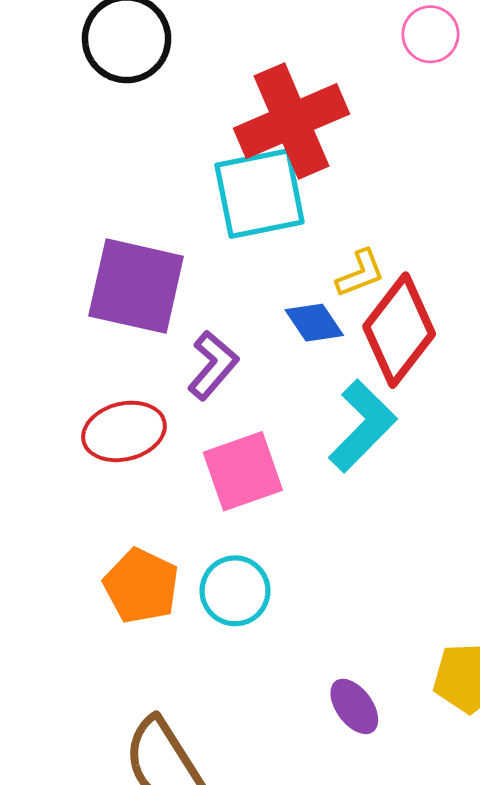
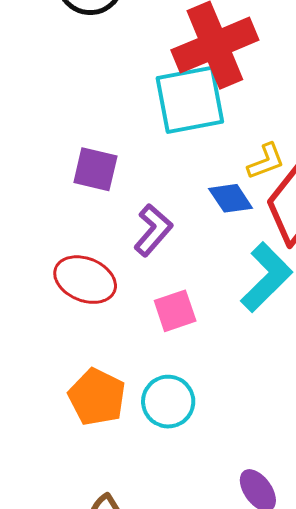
purple square: (136, 286) -> (95, 169), size x0.6
red ellipse: (124, 431) -> (85, 280), turned 36
pink square: (243, 471) -> (175, 311), size x0.7

